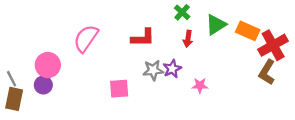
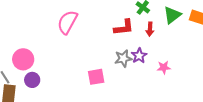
pink semicircle: (86, 38) -> (67, 22), moved
red L-shape: (143, 38) -> (124, 27), moved
pink circle: (48, 65) -> (23, 59), moved

